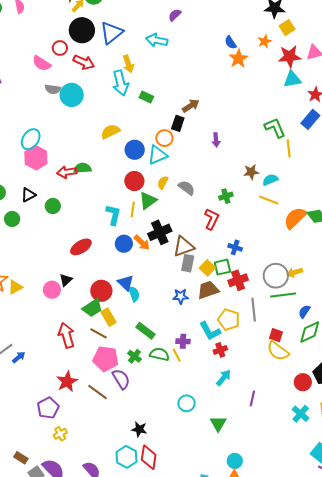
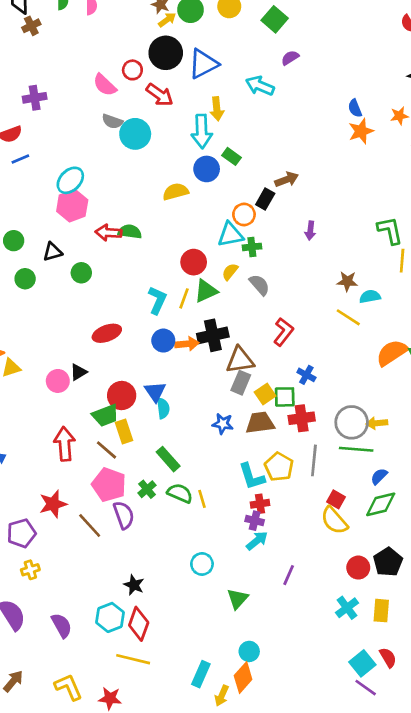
blue circle: (135, 150) -> (207, 169), moved
green cross: (226, 196) -> (252, 247), moved
yellow line: (269, 200) -> (348, 317), moved
orange arrow: (142, 243) -> (187, 344), turned -60
purple cross: (183, 341) -> (255, 521), moved

